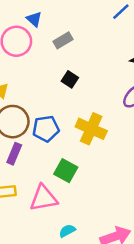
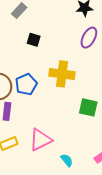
green square: (66, 171) -> (88, 107), moved
cyan semicircle: (67, 231) -> (67, 160), turned 96

